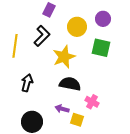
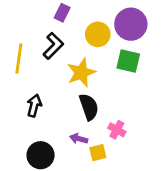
purple circle: (103, 19) -> (131, 24), size x1.6
black semicircle: (70, 84) -> (89, 107), turned 60
yellow square: (77, 120) -> (98, 153), turned -32

